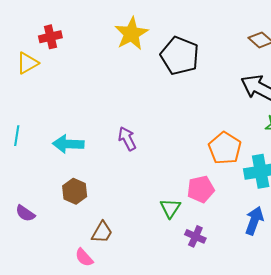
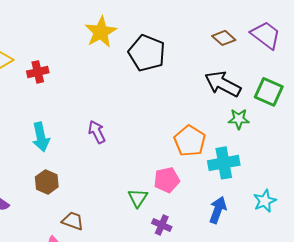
red cross: (50, 37) -> (38, 72), moved
cyan arrow: (68, 144) -> (41, 137), turned -104
brown trapezoid: (102, 232) -> (73, 221), turned -100

